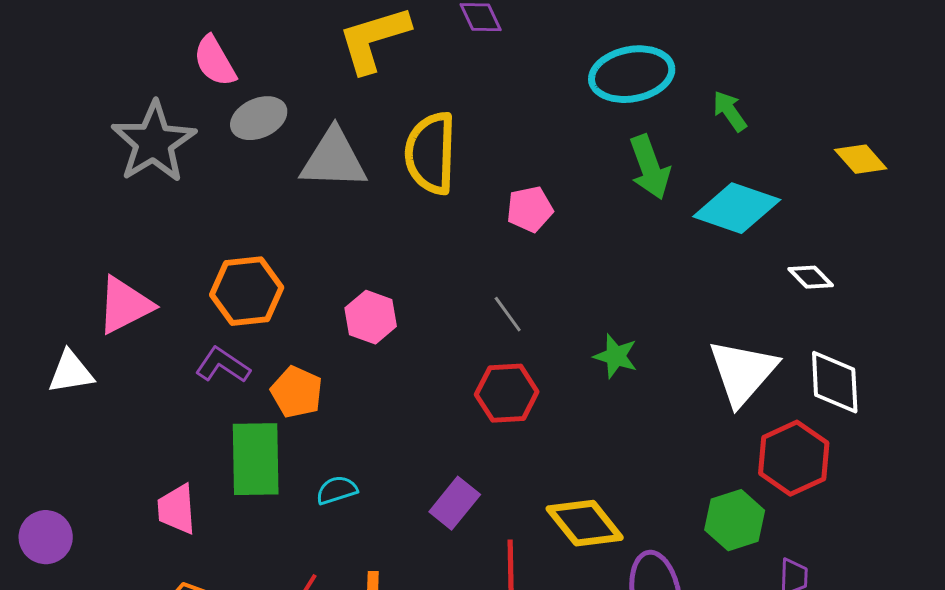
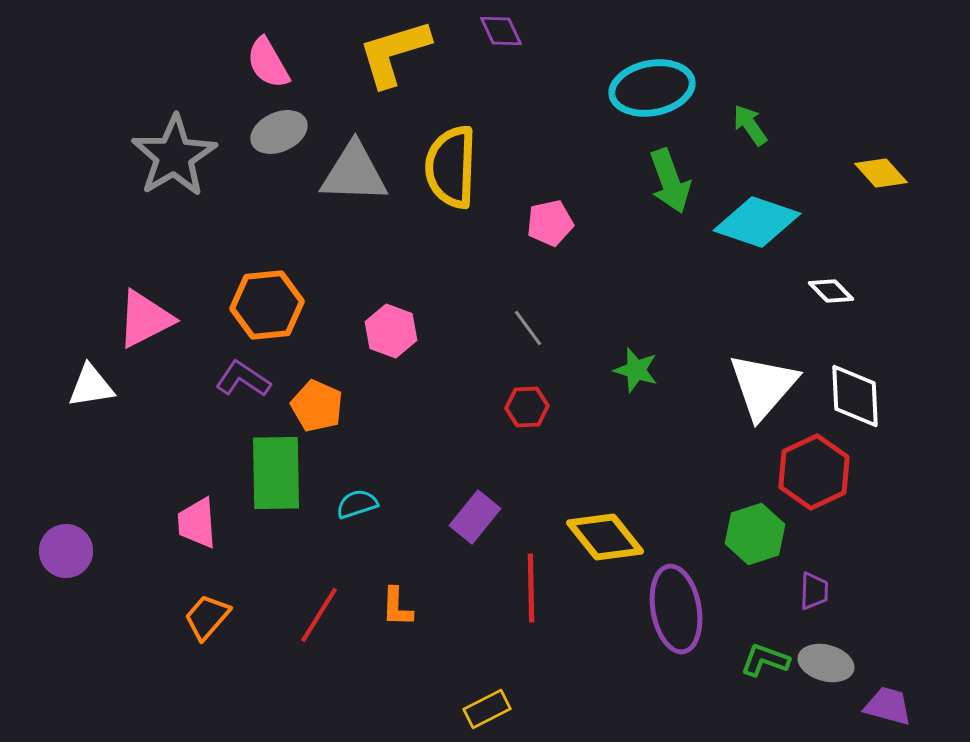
pink semicircle: (215, 61) -> (268, 63), moved
red hexagon: (507, 393) -> (527, 407), size x0.7

